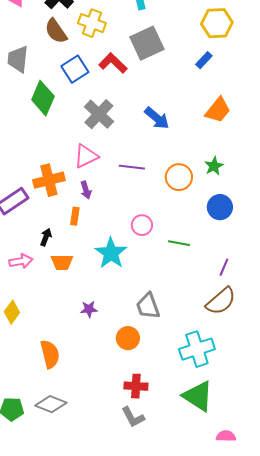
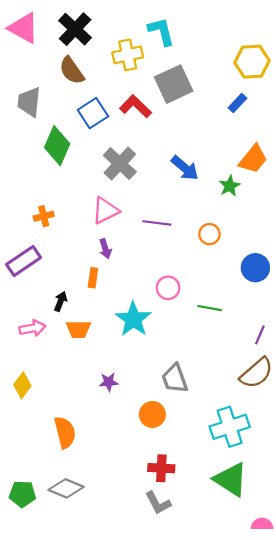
yellow cross: (92, 23) -> (128, 55), moved, turned -32
green star: (214, 166) -> (230, 186), moved
orange circle: (179, 177) -> (209, 234), size x0.7
orange cross: (49, 180) -> (44, 216), moved, size x0.6

